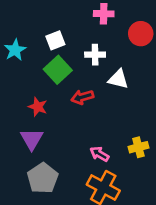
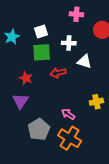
green square: (58, 70) -> (42, 52), turned 36
yellow cross: (138, 147) -> (96, 102), moved
gray pentagon: (43, 178) -> (39, 129), moved

